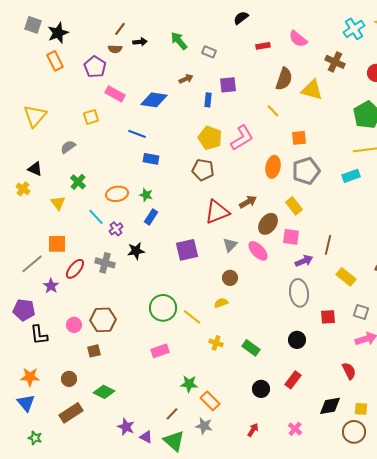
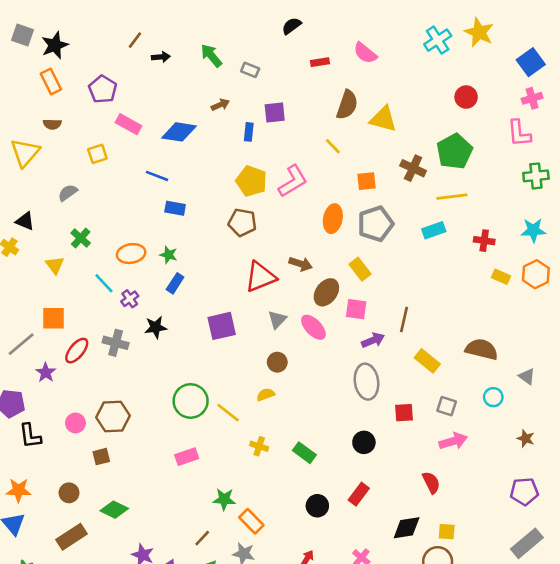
brown semicircle: (115, 49) -> (52, 124), moved
brown cross: (335, 62) -> (413, 168), moved
brown arrow: (248, 202) -> (301, 264), turned 48

